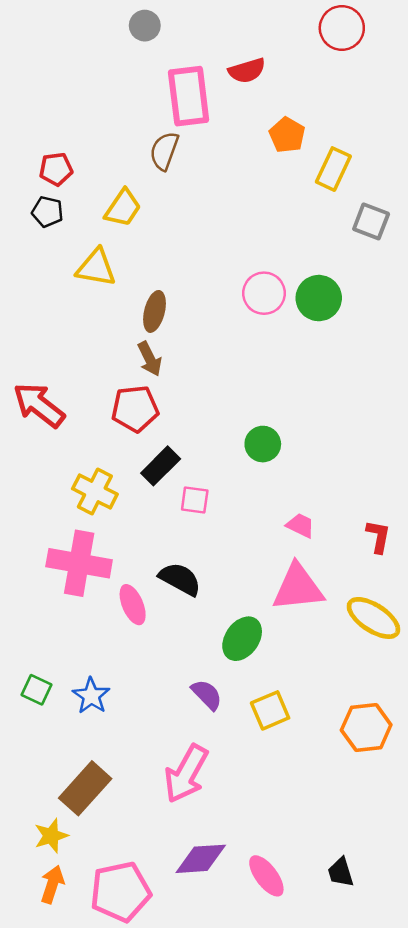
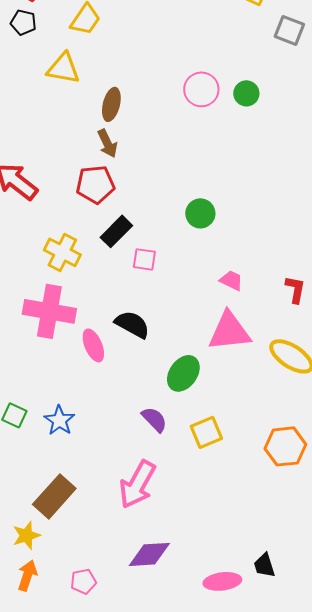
green circle: (319, 298) -> (246, 93), size x0.7
pink ellipse: (266, 876) -> (222, 581), moved, turned -60
pink pentagon: (120, 892) -> (83, 581), size x0.5

